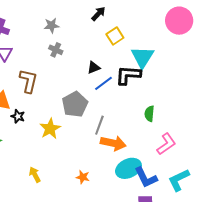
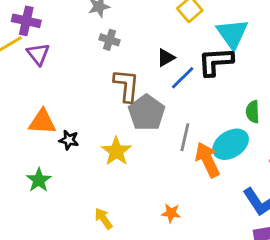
brown L-shape: (28, 81) -> (126, 86), moved
orange arrow: (113, 143) -> (207, 160), turned -120
cyan ellipse: (128, 168) -> (231, 144), moved

